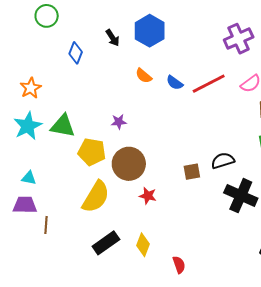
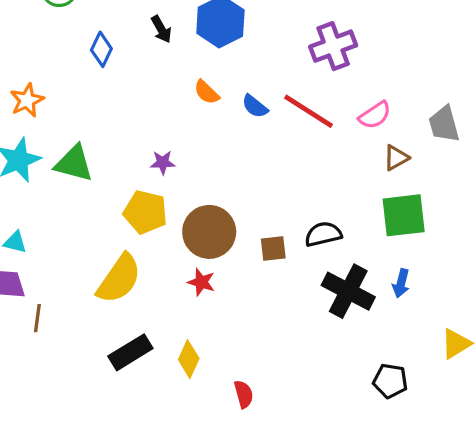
purple cross: (239, 39) -> (333, 46), moved
red line: (209, 84) -> (309, 111), turned 56
yellow pentagon: (92, 152) -> (145, 212), moved
brown circle: (129, 164) -> (209, 232), moved

